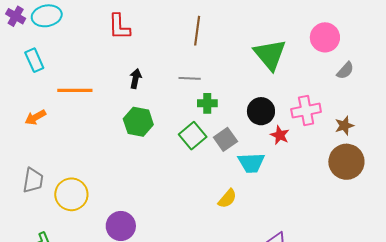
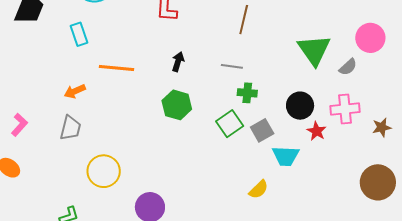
gray semicircle: (345, 71) -> (348, 67), moved
brown circle: (346, 162) -> (378, 182), moved
gray trapezoid: (33, 180) -> (70, 128), moved

